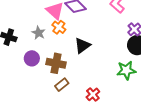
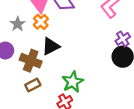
black triangle: (82, 46) -> (51, 46), moved
green star: (126, 70) -> (73, 82), moved, turned -30

